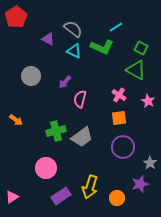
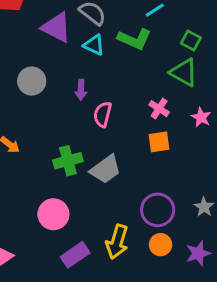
purple triangle: (48, 39) -> (56, 27), size x1.6
purple arrow: (65, 82) -> (81, 90), turned -40
purple circle: (123, 147) -> (158, 210), moved
purple star: (140, 184) -> (198, 253), moved
orange circle: (117, 198) -> (161, 245), moved

